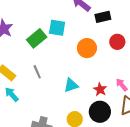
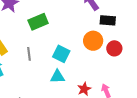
cyan square: (57, 28) -> (61, 54), moved
orange circle: (87, 48) -> (93, 41), moved

